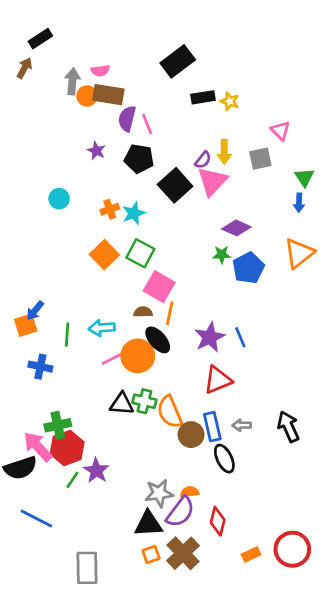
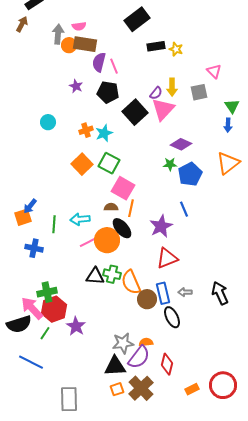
blue line: (240, 337) -> (184, 209), moved
green line: (72, 480) -> (45, 333), moved

